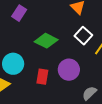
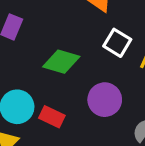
red rectangle: (42, 77) -> (52, 117), moved, turned -63

